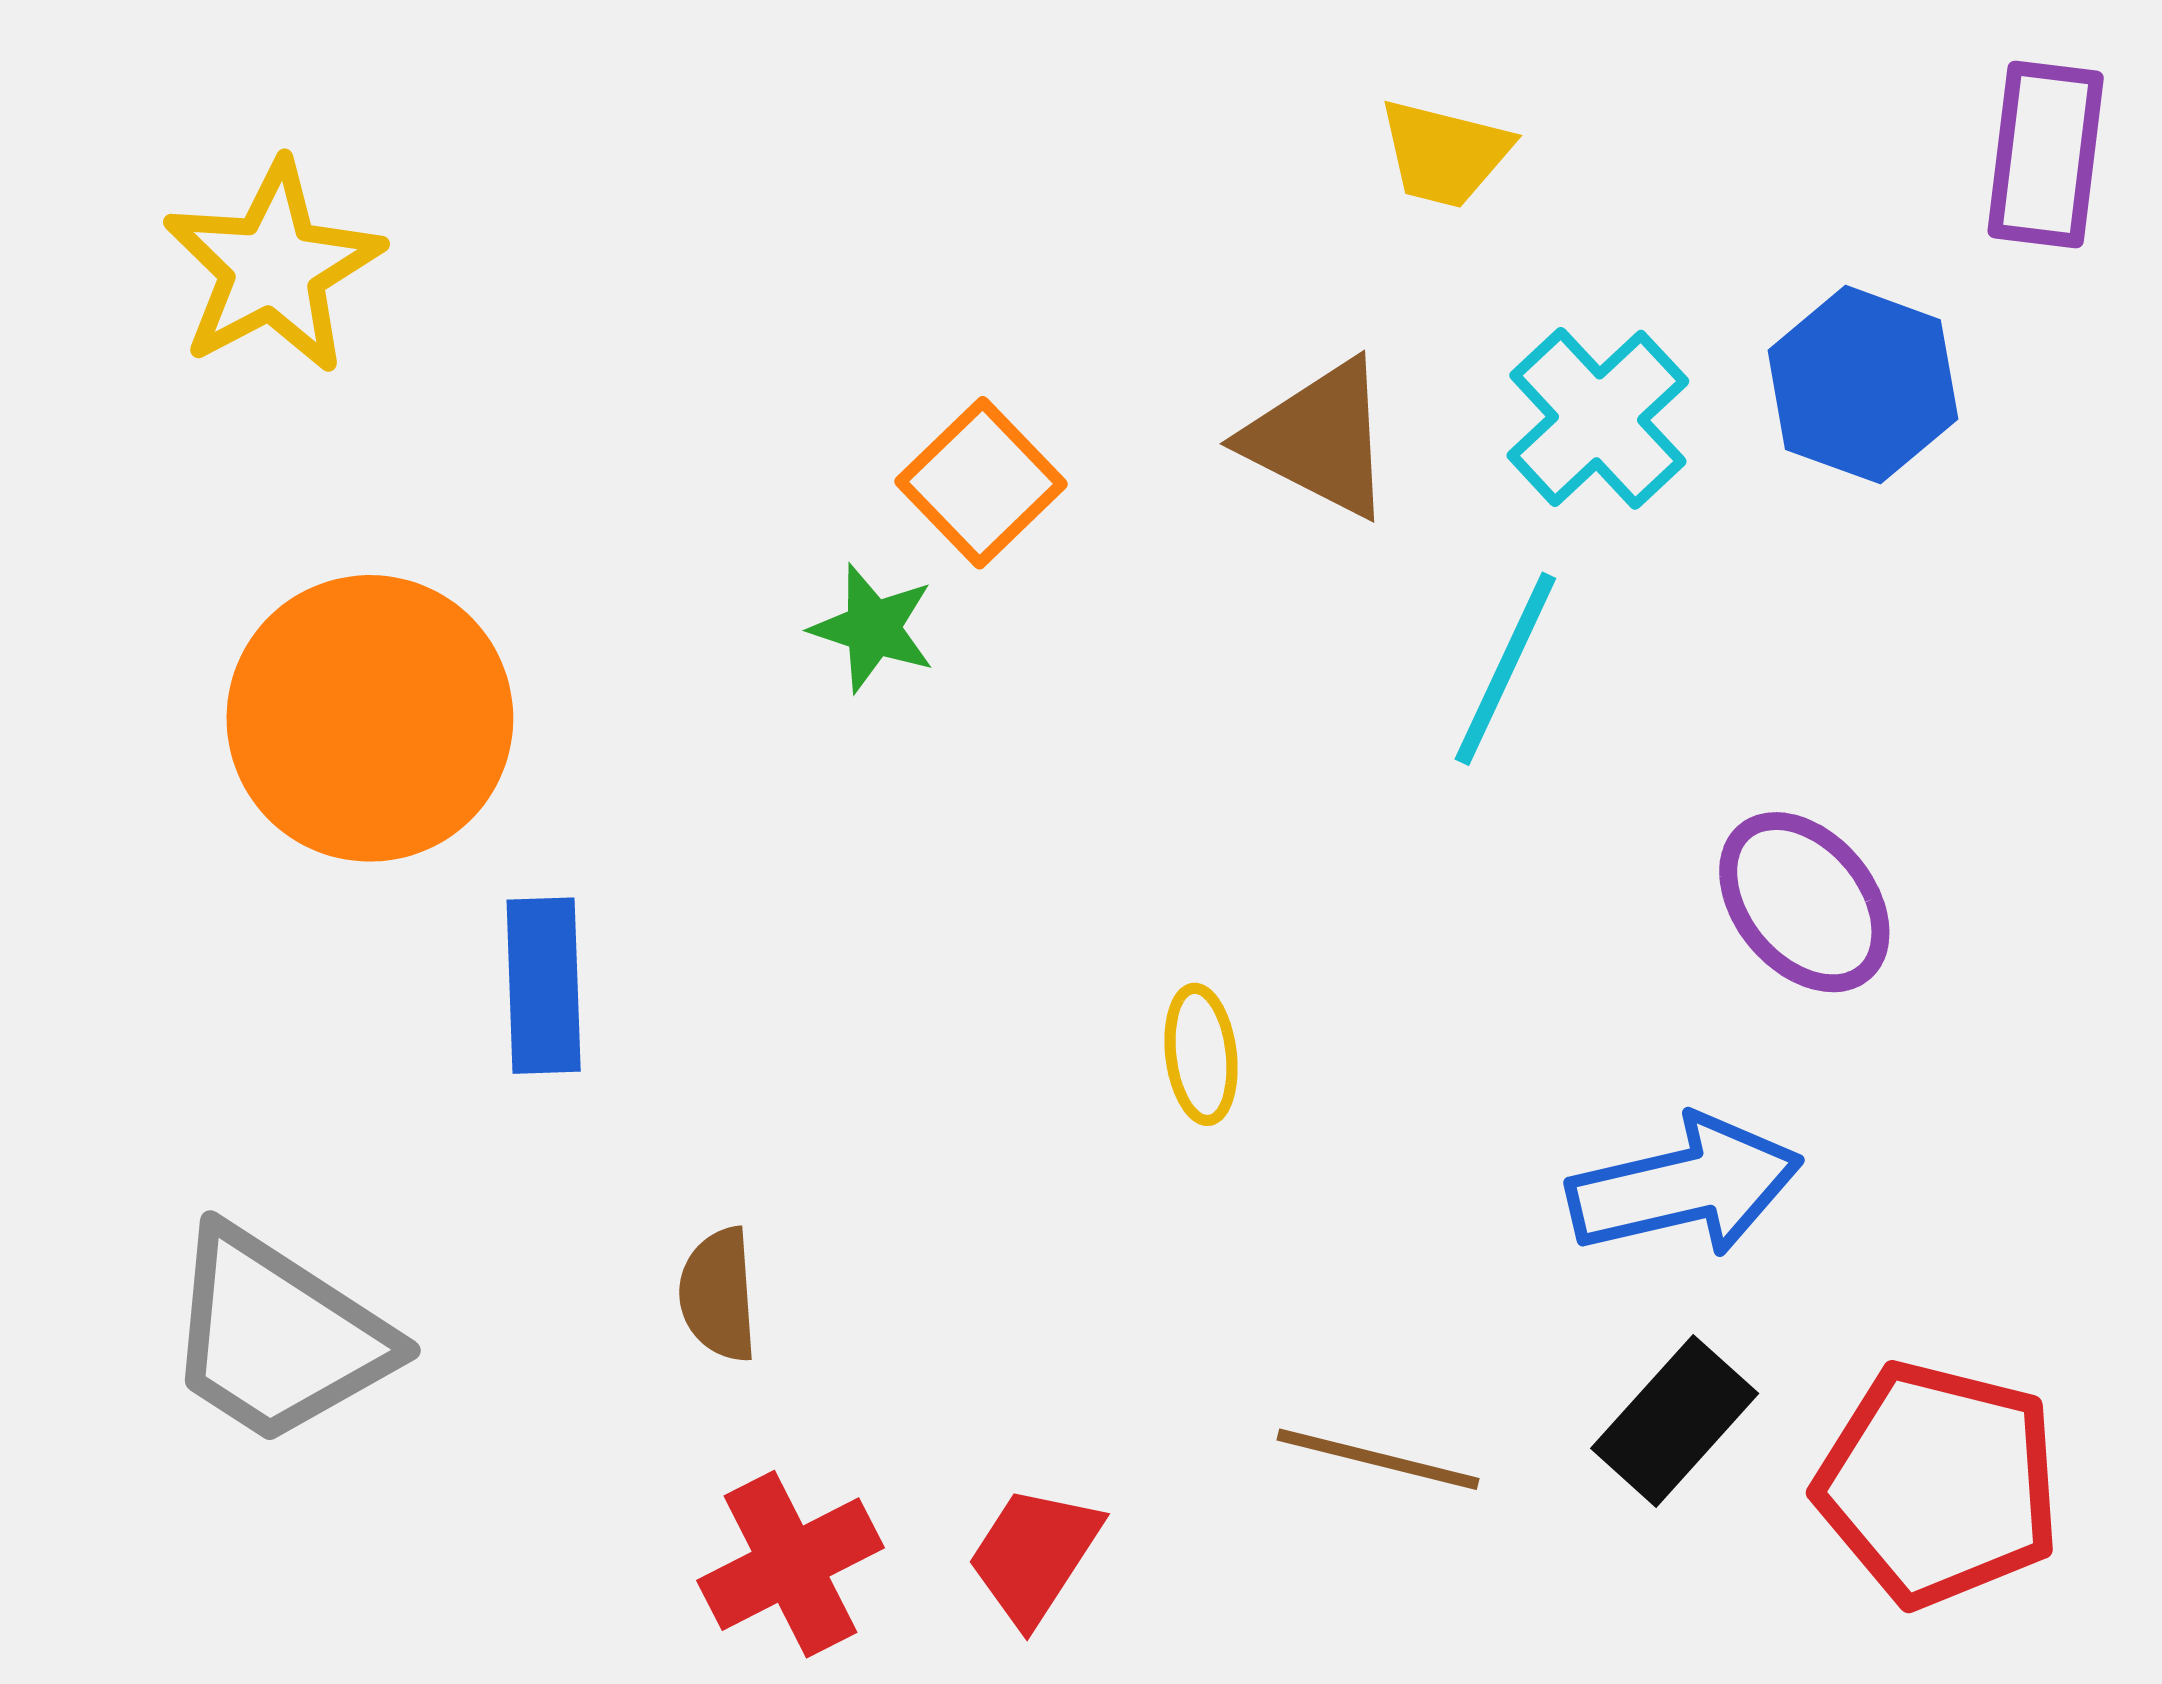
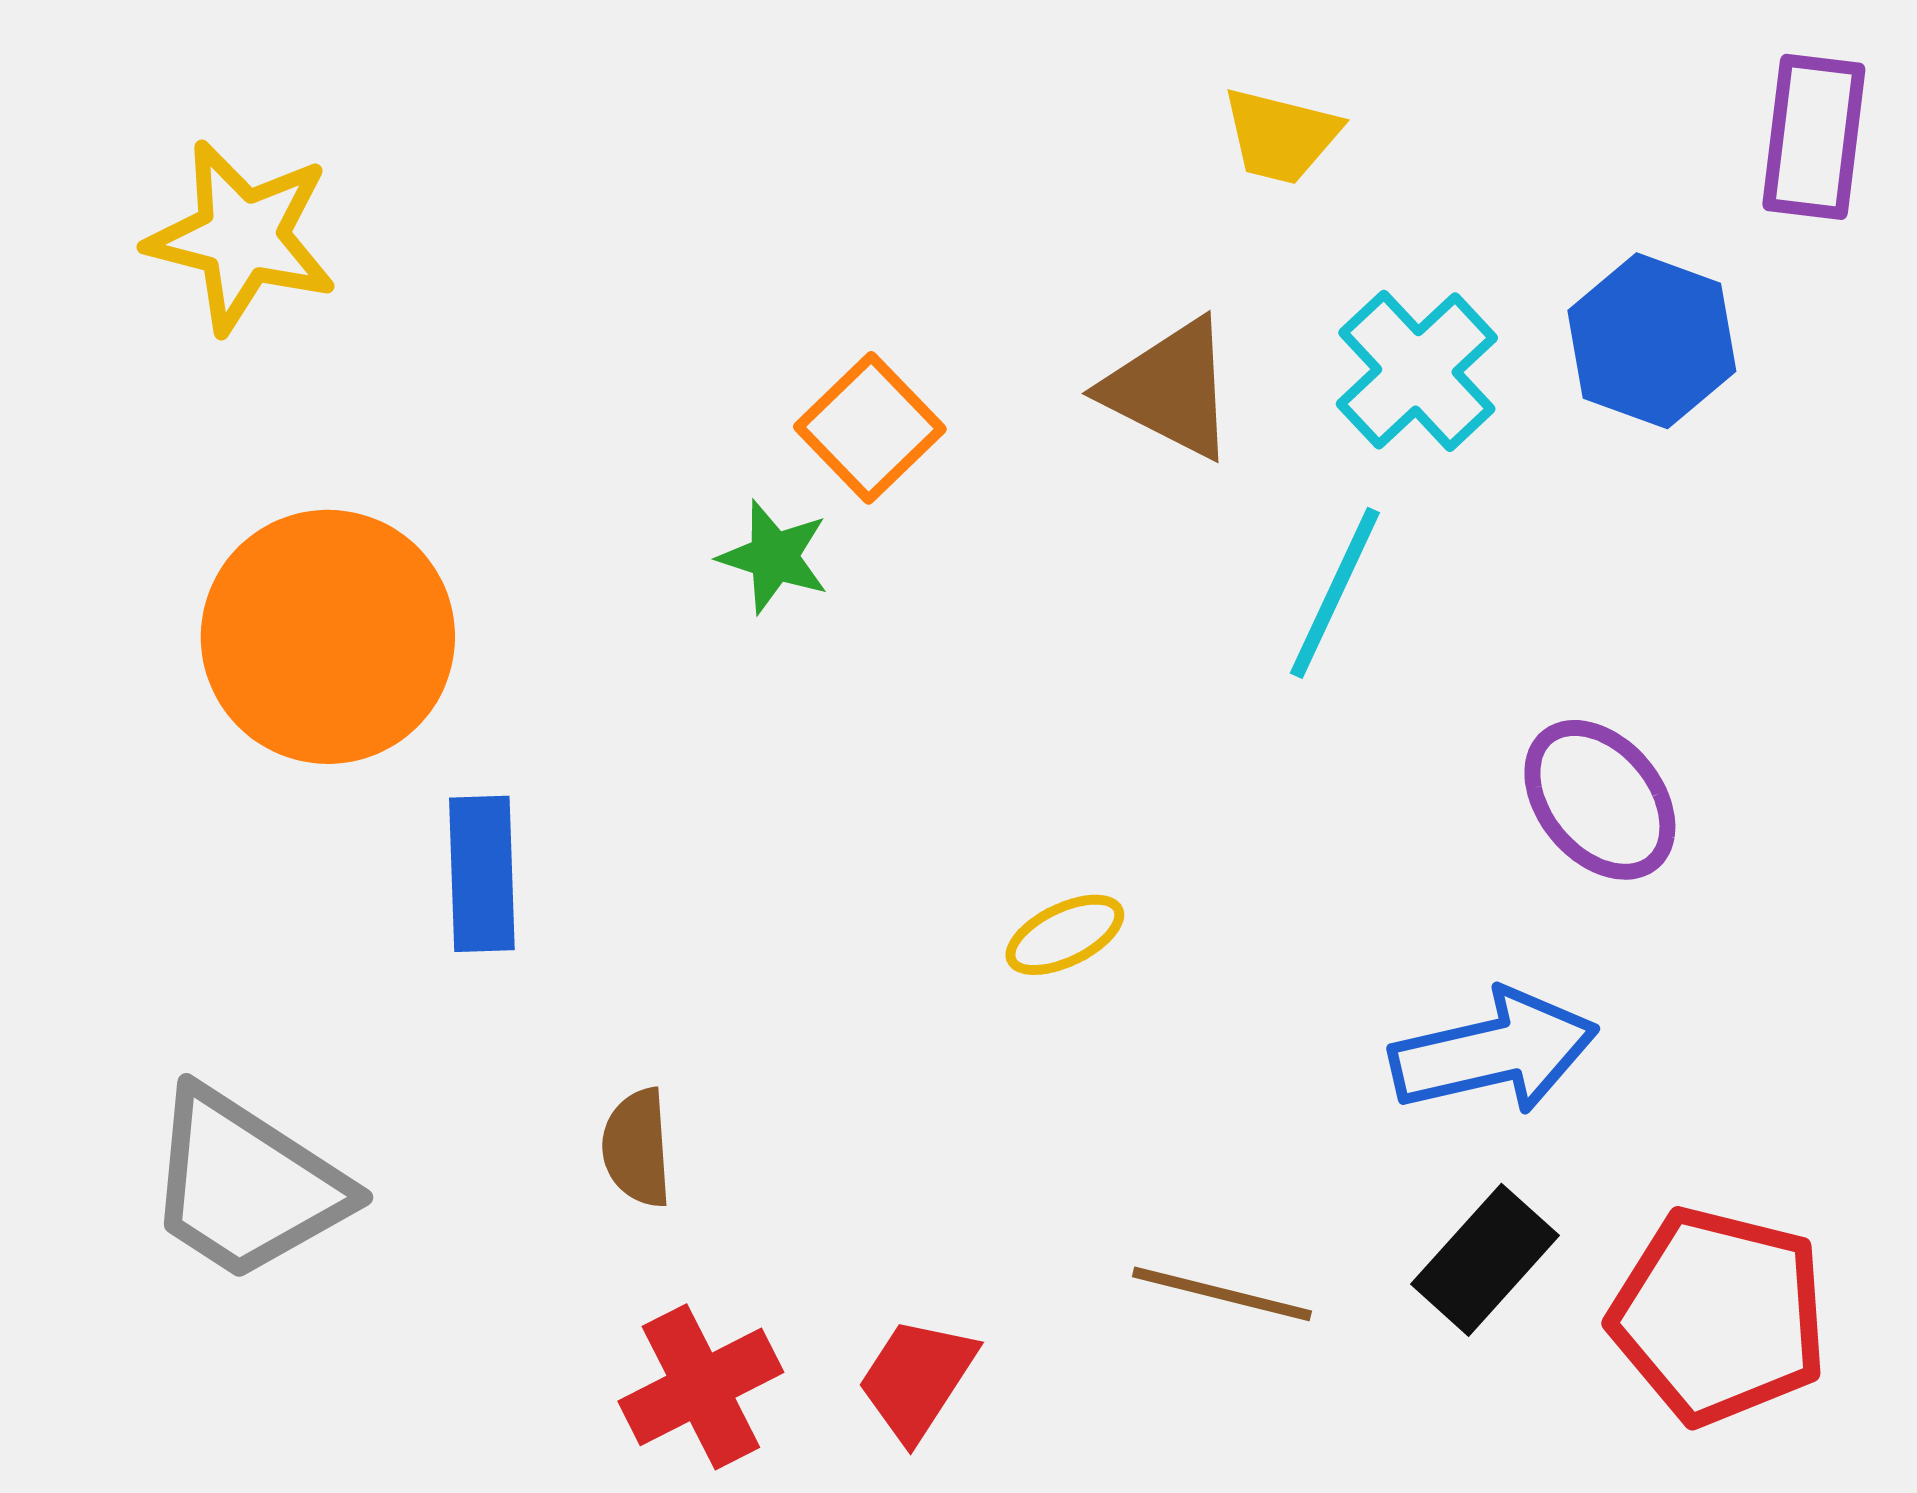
yellow star: (273, 267) -> (242, 237), turned -30
yellow ellipse: (1201, 1054) -> (1065, 935), turned 71

